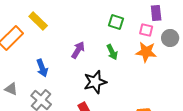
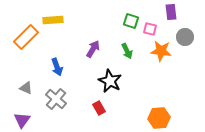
yellow rectangle: (38, 21) -> (53, 20), turned -48
pink square: (146, 30) -> (150, 29), moved
black star: (95, 82) -> (110, 81), turned -30

